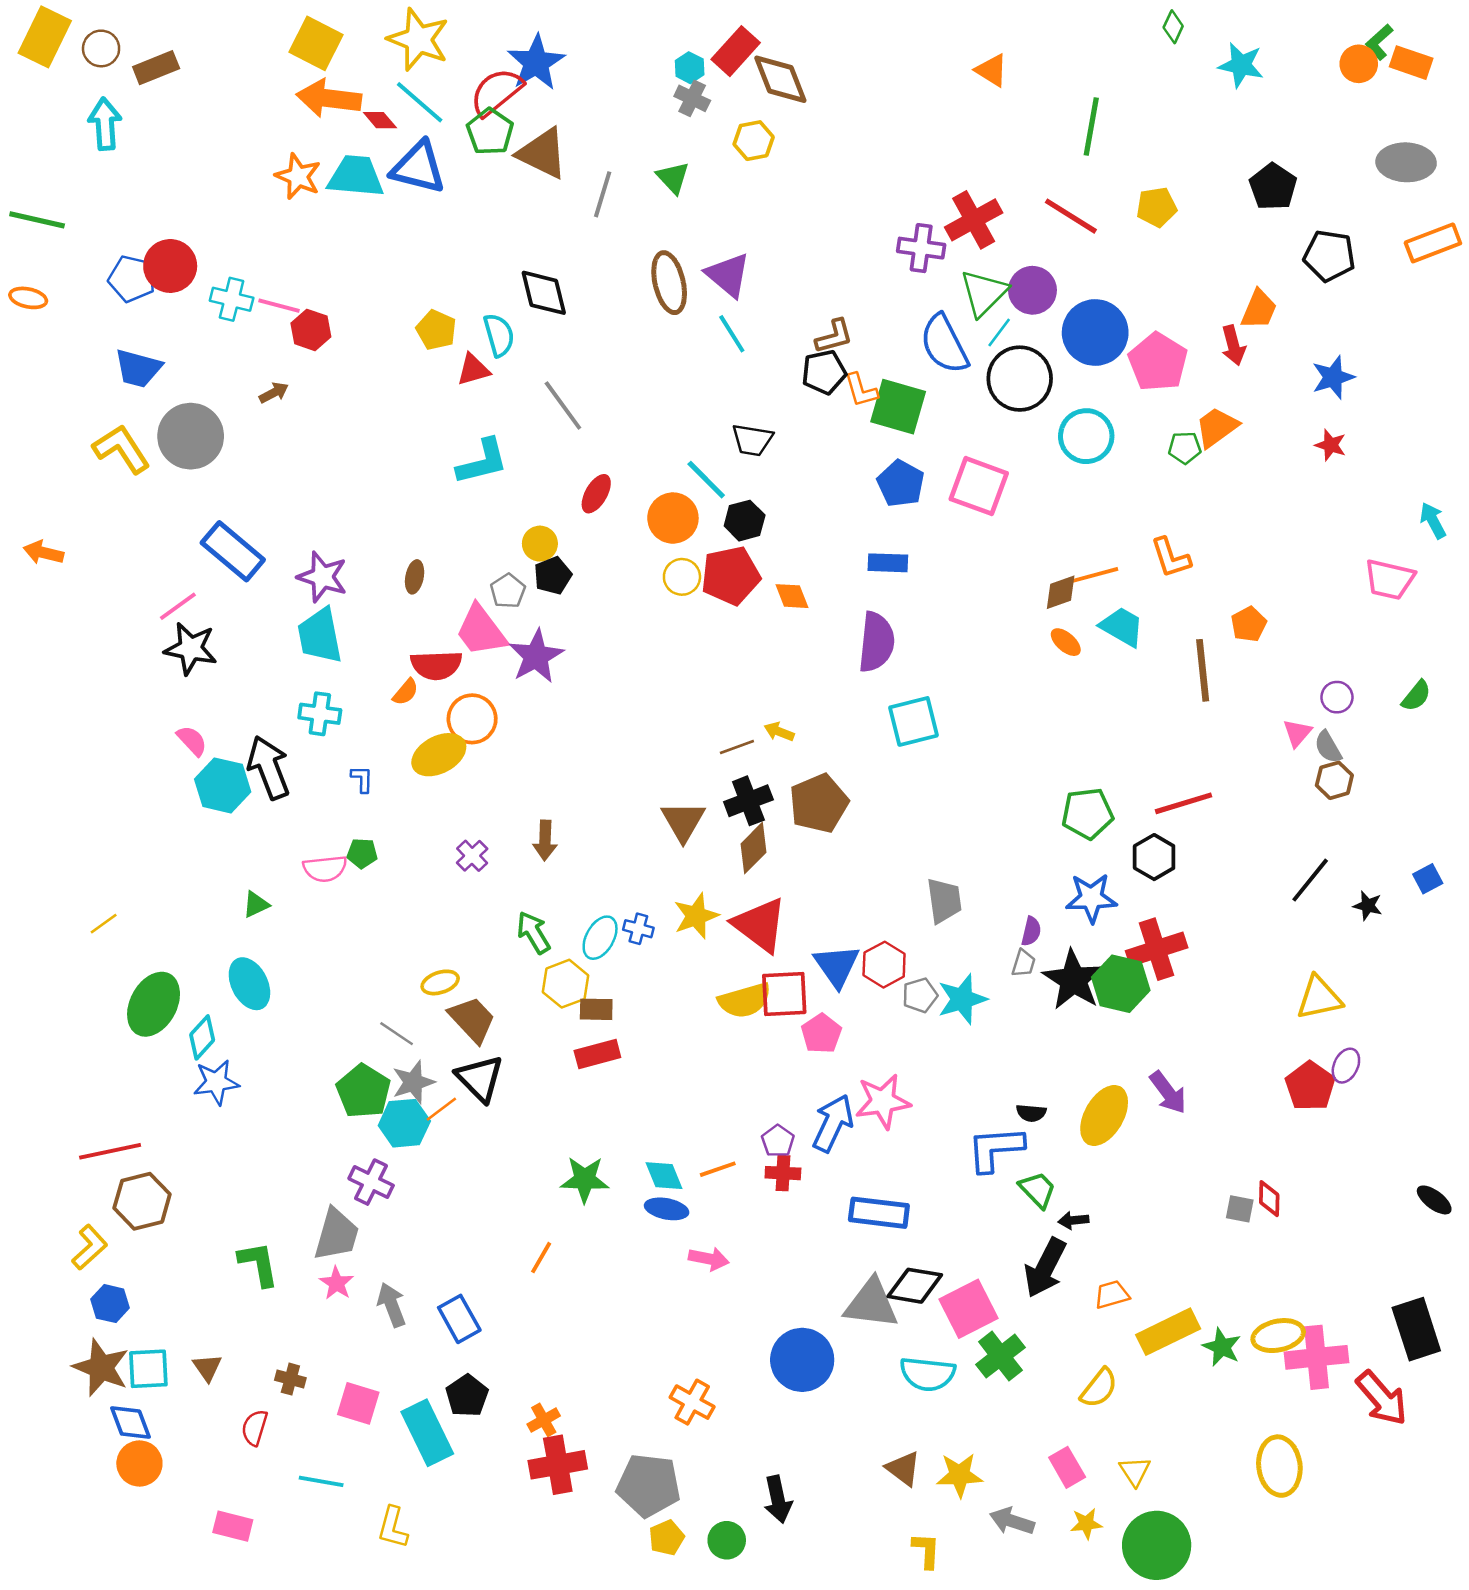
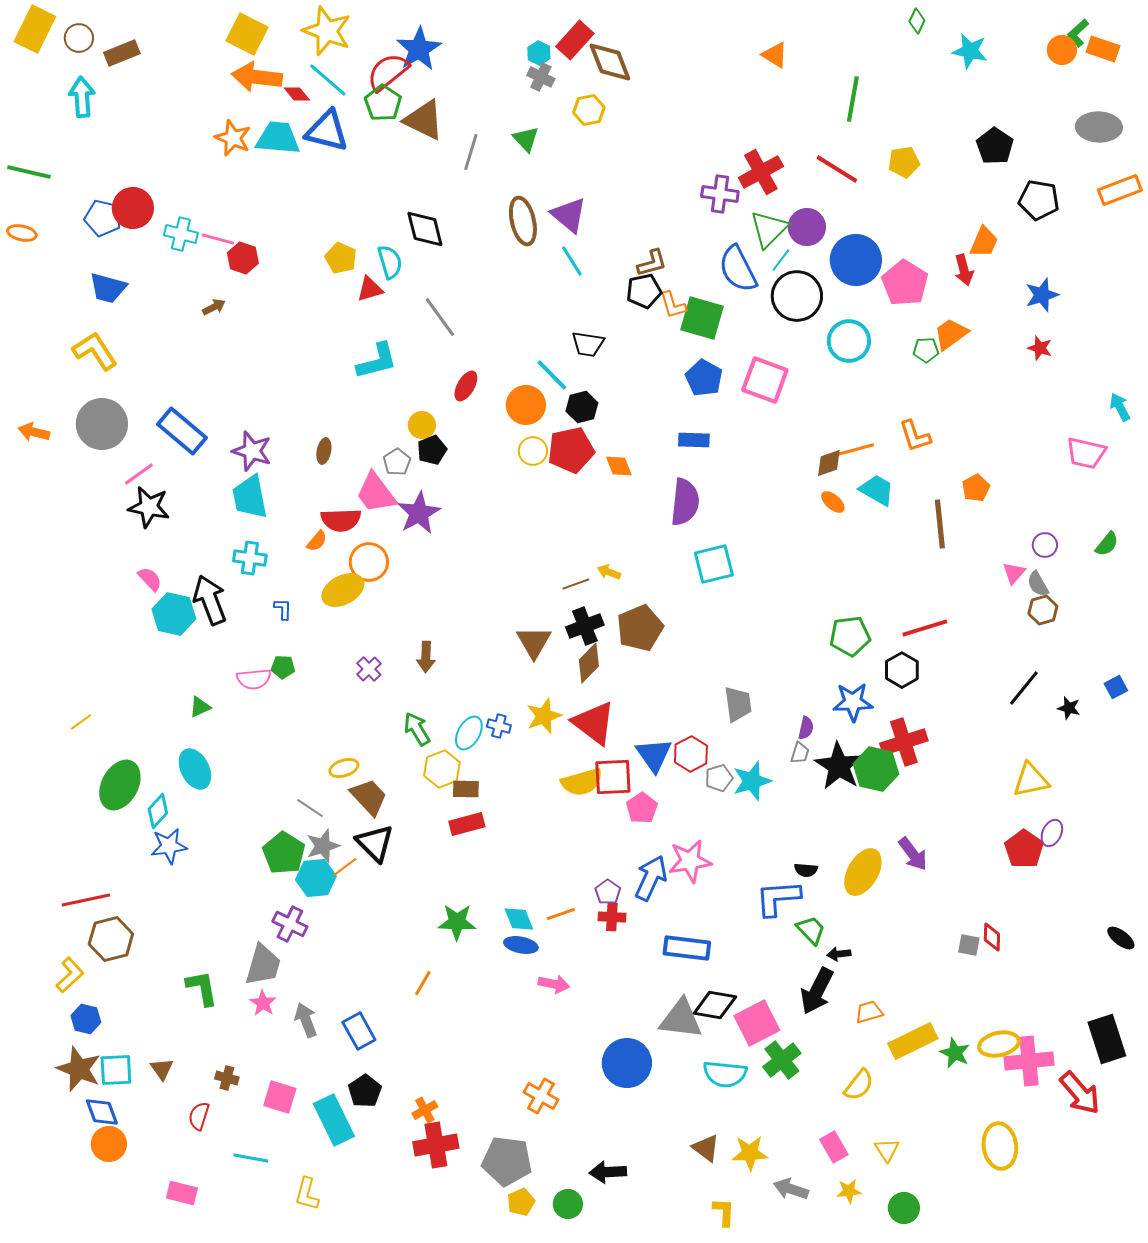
gray circle: (191, 436) -> (102, 424), moved
black arrow: (778, 1499) -> (608, 1172), turned 99
green circle: (1157, 1545) -> (904, 1208), size x0.6

